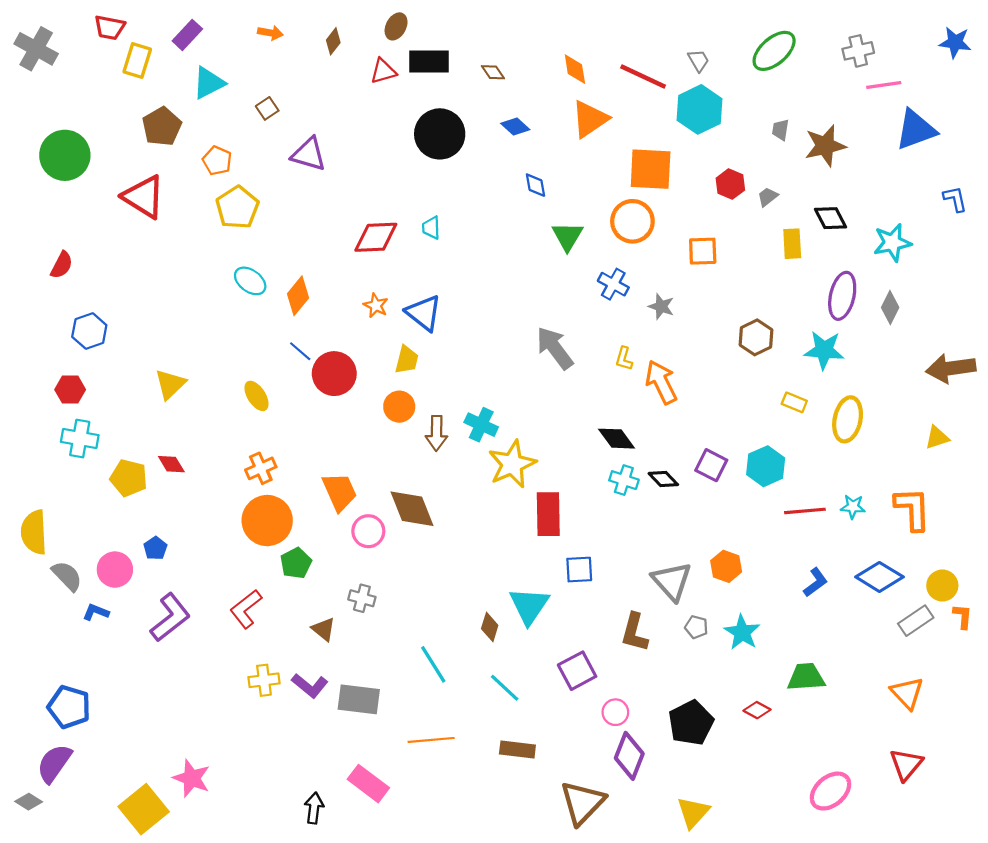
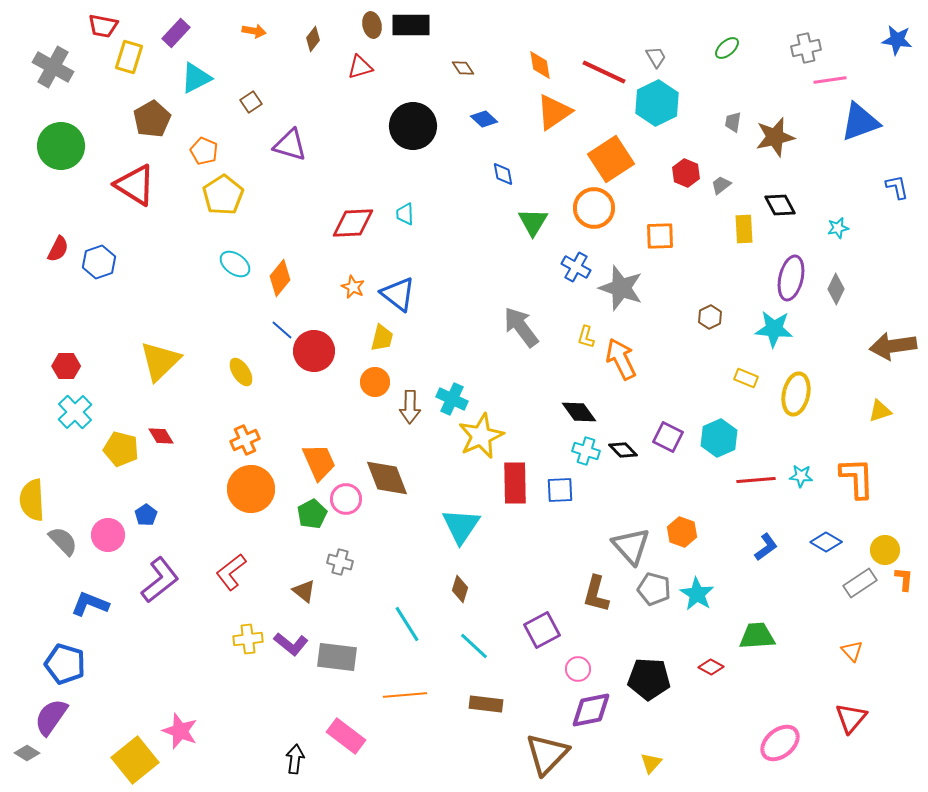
brown ellipse: (396, 26) -> (372, 25), turned -40
gray cross: (36, 49) -> (53, 67), moved
green ellipse: (774, 51) -> (727, 48), size x0.6
black rectangle: (429, 62) -> (411, 25), moved
orange square: (651, 169) -> (611, 159), turned -36
cyan star: (892, 243) -> (838, 228), size x0.6
gray star: (661, 306) -> (621, 288), size x1.8
blue hexagon: (89, 331) -> (99, 262), moved
brown hexagon: (756, 337) -> (710, 317), size x0.7
yellow triangle: (170, 384) -> (160, 361), size x1.4
cyan cross: (80, 439) -> (75, 412), turned 36
green pentagon: (296, 563) -> (312, 514), moved
blue square: (579, 570) -> (560, 490), moved
blue diamond: (879, 577) -> (826, 542), size x0.7
cyan triangle: (529, 606) -> (461, 526), moved
blue L-shape: (96, 612) -> (90, 604), moved, size x1.5
gray pentagon: (696, 627) -> (654, 589), size x1.5
orange triangle: (907, 693) -> (852, 651), size x0.7
black pentagon: (691, 723) -> (649, 679), turned 30
purple diamond: (629, 756) -> (591, 710), turned 57
yellow triangle: (693, 812) -> (651, 763), size x0.7

